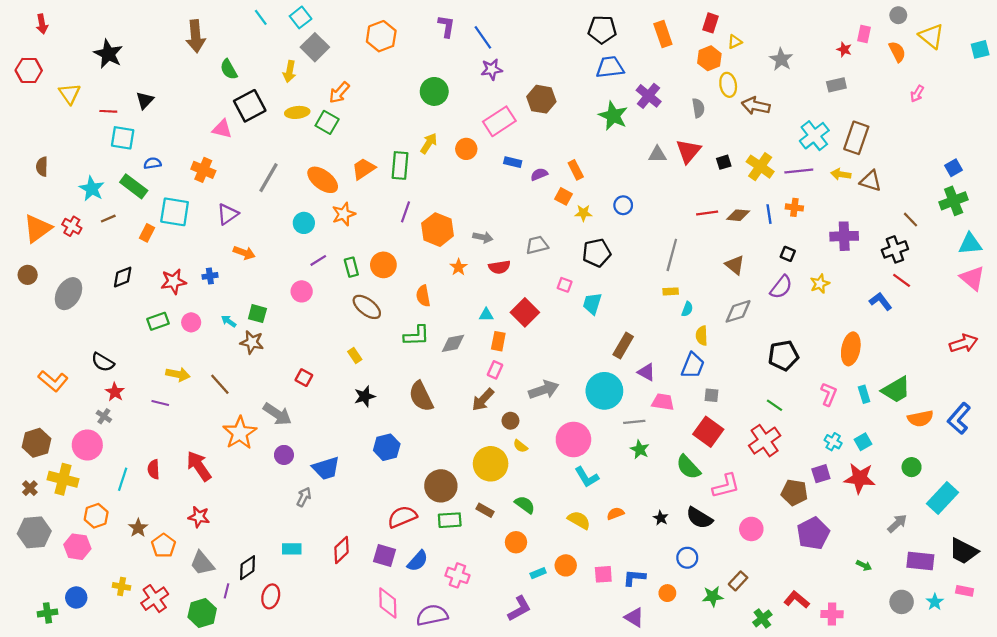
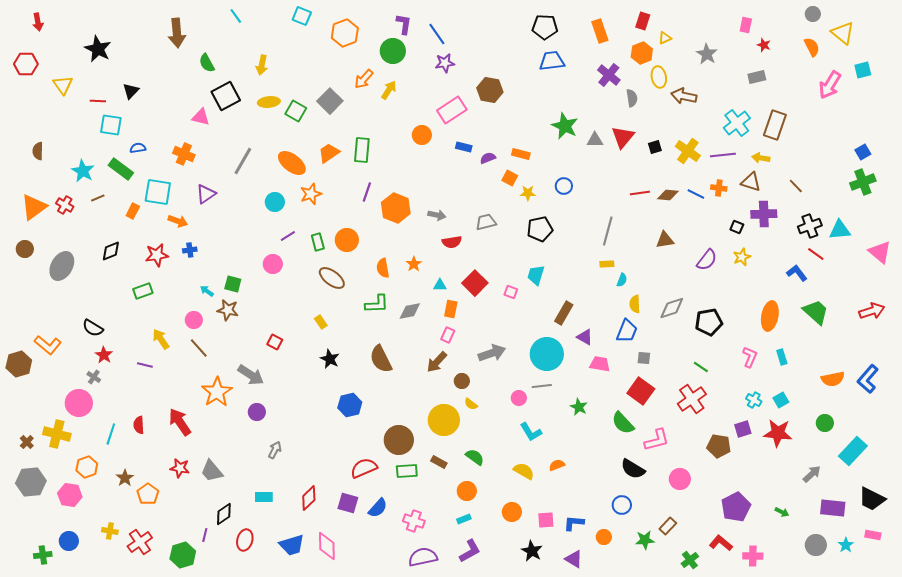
cyan square: (301, 17) -> (302, 16), moved, turned -30
pink rectangle: (864, 34) -> (746, 25), moved
gray square: (315, 47) -> (330, 101), moved
cyan square: (980, 49) -> (863, 70), moved
green circle: (434, 91) -> (393, 51), moved
orange arrow: (339, 93) -> (364, 79), moved
pink arrow: (917, 94) -> (830, 85), size x1.8
purple cross: (649, 96) -> (609, 75), moved
green star: (613, 116) -> (565, 126), moved
yellow arrow: (429, 143) -> (389, 90), moved
orange rectangle: (576, 170) -> (521, 154), turned -48
brown triangle: (871, 181) -> (751, 182), moved
blue line: (769, 214) -> (696, 194), turned -54
brown line: (910, 220) -> (796, 186), moved
cyan triangle: (970, 244) -> (840, 230), moved
orange arrow: (244, 253) -> (178, 221), moved
black square: (788, 254) -> (737, 227), moved
brown triangle: (735, 265) -> (665, 240), turned -48
orange star: (459, 267) -> (414, 264), moved
pink square: (565, 285) -> (511, 292), moved
gray diamond: (738, 311) -> (672, 308), moved
pink circle: (191, 322) -> (194, 320), moved
yellow arrow: (178, 374) -> (161, 339), turned -135
green trapezoid: (896, 390) -> (816, 312), moved, turned -108
black star: (365, 396) -> (330, 359), turned -30
gray line: (634, 422) -> (542, 386), moved
pink circle: (573, 439) -> (519, 398), size x0.5
brown hexagon: (36, 443) -> (19, 364), moved
blue trapezoid: (326, 468) -> (292, 545), moved
black star: (661, 518) -> (532, 551), moved, size x1.5
purple pentagon: (813, 533) -> (736, 507), moved
gray trapezoid: (202, 563) -> (212, 471), moved
cyan rectangle: (538, 573) -> (464, 519), moved
pink diamond: (388, 603) -> (327, 546), moved
purple semicircle: (432, 615) -> (423, 557), moved

